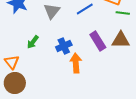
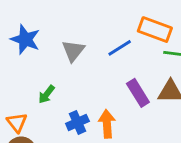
blue cross: (64, 46) -> (77, 122), moved

